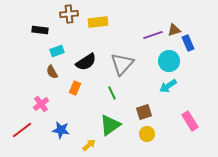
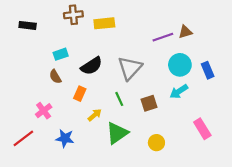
black rectangle: (40, 30) -> (28, 25), moved
blue rectangle: (188, 43) -> (208, 70), moved
brown square: (144, 112) -> (149, 103), moved
yellow arrow: (89, 145) -> (95, 115), moved

